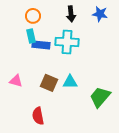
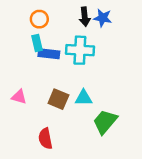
blue star: (100, 14) -> (103, 18), moved
green trapezoid: (100, 97) -> (105, 122), moved

